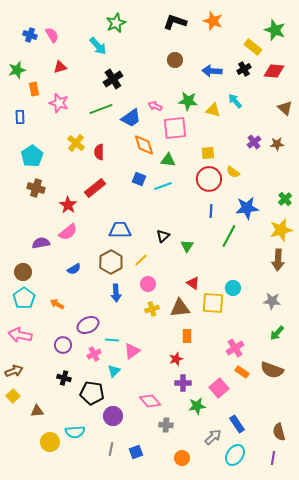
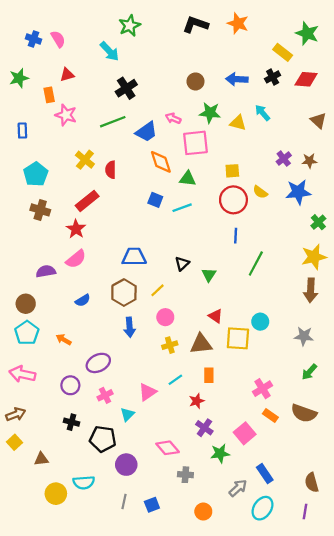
brown circle: (175, 60) -> (195, 81), moved
orange rectangle: (34, 89) -> (49, 95), moved
red rectangle: (95, 188) -> (87, 201), moved
blue star: (247, 208) -> (298, 192), moved
cyan line: (112, 340) -> (175, 380), moved, turned -40
purple cross: (183, 383) -> (204, 428), turned 35

